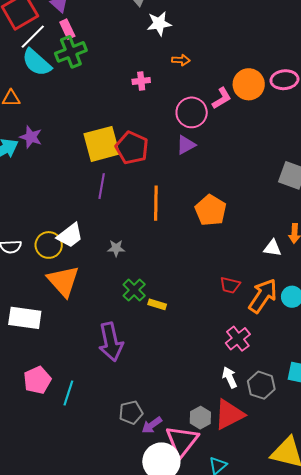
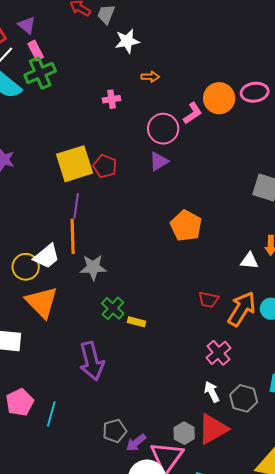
red pentagon: (132, 148) -> (105, 166), size x0.7
orange line: (156, 203) -> (73, 236), moved
gray star: (116, 248) -> (93, 267), size x1.5

